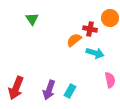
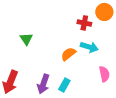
green triangle: (32, 19) -> (26, 39), moved
orange semicircle: (74, 40) -> (68, 54), moved

